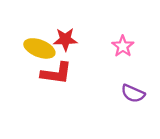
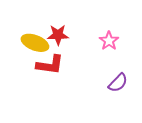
purple semicircle: (133, 93) -> (118, 83), turned -70

